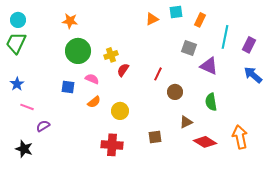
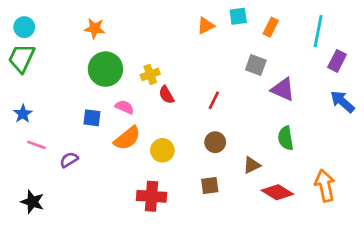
cyan line: (225, 37) -> (318, 31), moved
red semicircle: (123, 70) -> (166, 95), turned -64
brown circle: (175, 92) -> (215, 142), moved
orange semicircle: (94, 102) -> (127, 138), size x1.5
purple semicircle: (43, 126) -> (69, 160), moved

